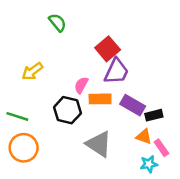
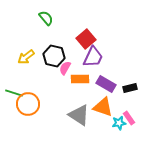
black hexagon: (67, 110) -> (54, 56), moved
black rectangle: (154, 115) -> (130, 88), moved
orange triangle: (144, 136) -> (103, 107), moved, size x1.5
orange circle: (24, 148) -> (28, 104), moved
cyan star: (149, 164) -> (119, 123), moved

